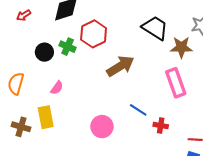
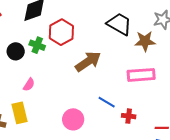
pink rectangle: (176, 83) -> (141, 75), turned -72

